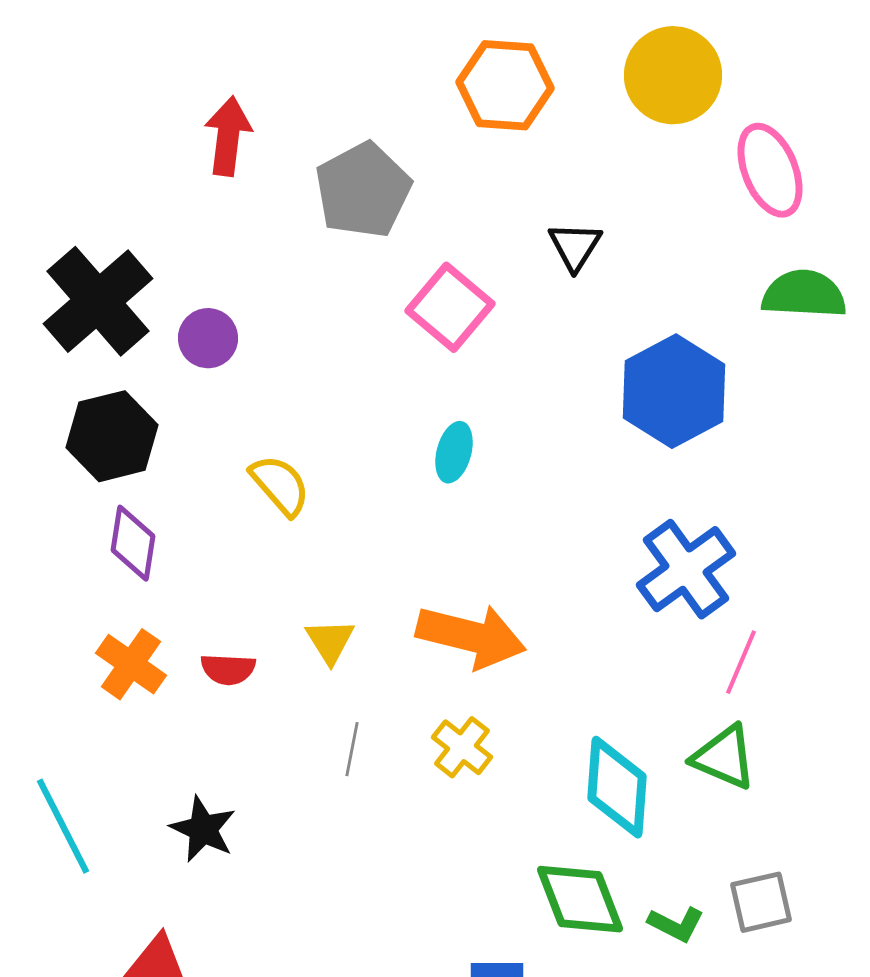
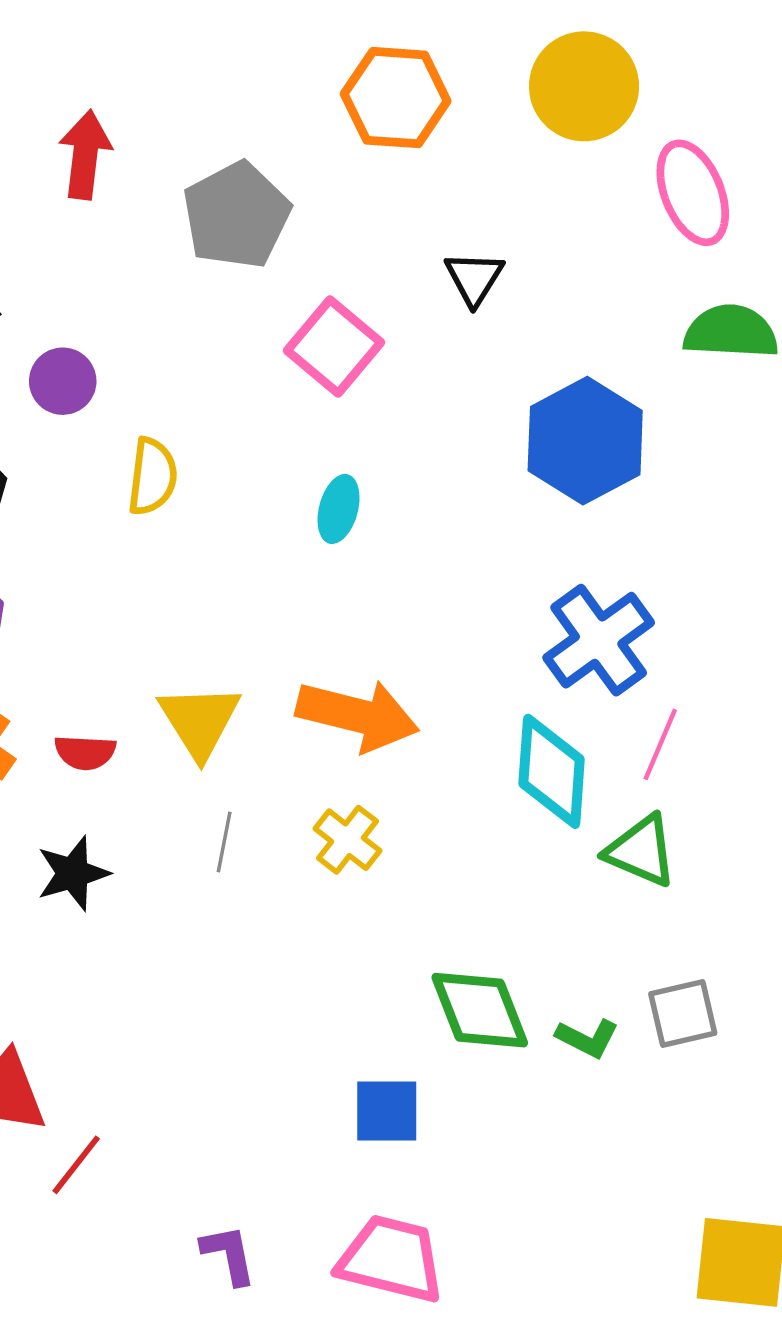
yellow semicircle: (280, 485) -> (152, 476), moved, turned 48
yellow triangle: (330, 641) -> (199, 721), size x1.5
cyan diamond: (617, 787) -> (552, 771), moved
black star: (203, 829) -> (73, 873), moved, turned 30

